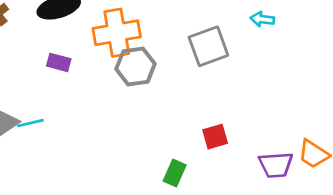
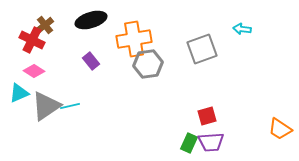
purple rectangle: (59, 62) -> (91, 61), turned 36
purple trapezoid: (276, 165) -> (211, 142), moved
green rectangle: (175, 173) -> (189, 143), moved

